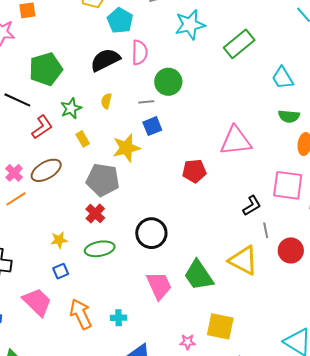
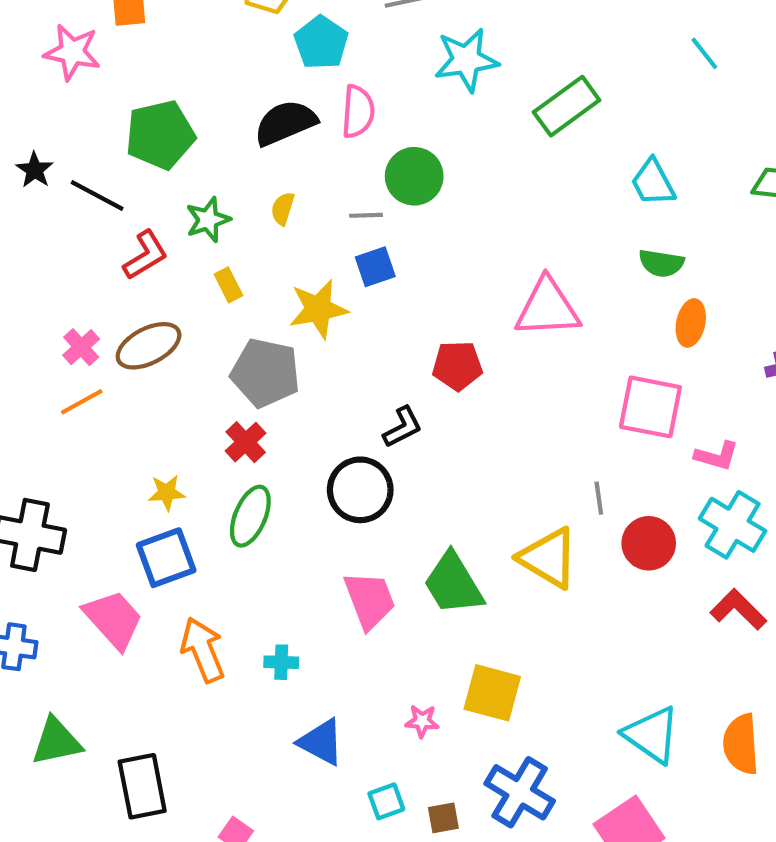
black L-shape: (252, 206) -> (403, 427), moved
green ellipse: (100, 249) -> (250, 516), turned -60
blue square: (61, 271) -> (166, 558), size x1.8

